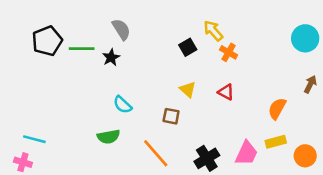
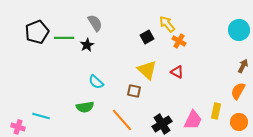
yellow triangle: (188, 89) -> (147, 70), size x1.5
orange semicircle: (277, 109) -> (238, 91), moved
cyan line: (34, 139) -> (41, 116), moved
yellow rectangle: (276, 142) -> (216, 111), turned -63

